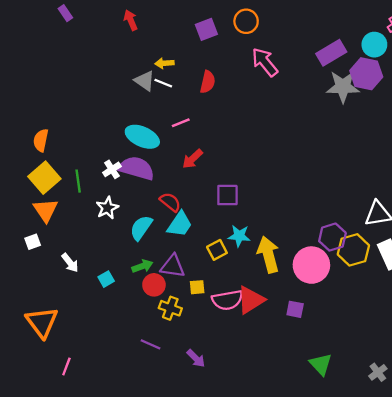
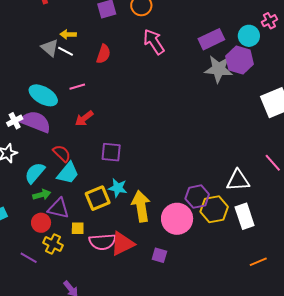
yellow square: (217, 250) -> (98, 198), size x1.4
green arrow: (142, 266) -> (42, 195), moved
purple line: (150, 344) -> (29, 258), moved

